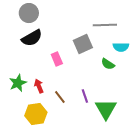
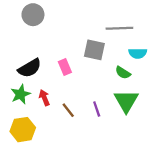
black semicircle: (32, 38) -> (30, 68), moved
gray square: (83, 44) -> (94, 50), turned 36
green triangle: (106, 109) -> (126, 101), moved
yellow hexagon: (36, 114) -> (23, 130), moved

